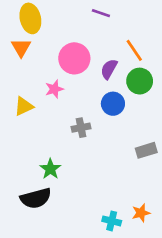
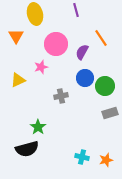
purple line: (101, 13) -> (76, 10), turned 56
yellow ellipse: (30, 18) -> (35, 14), moved
green circle: (140, 81) -> (105, 86), moved
cyan cross: (112, 221) -> (82, 157), moved

